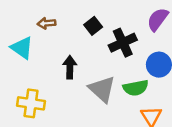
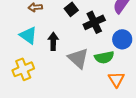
cyan triangle: (22, 48) -> (28, 35), moved
yellow cross: (31, 103) -> (23, 69), turned -30

